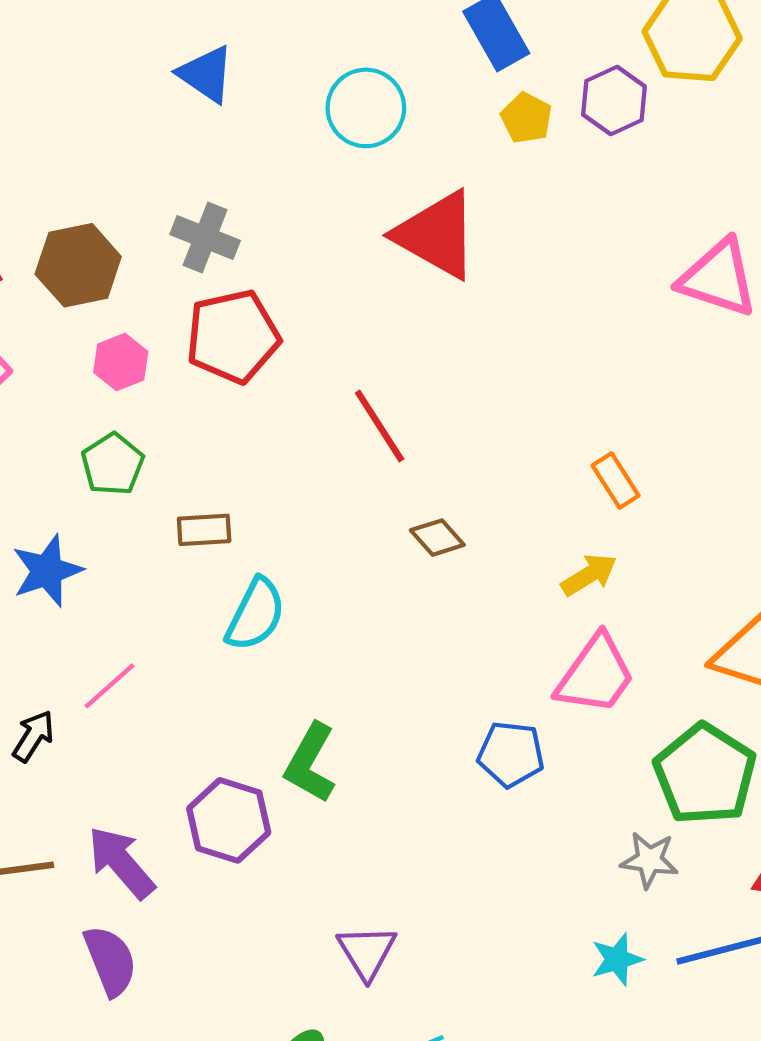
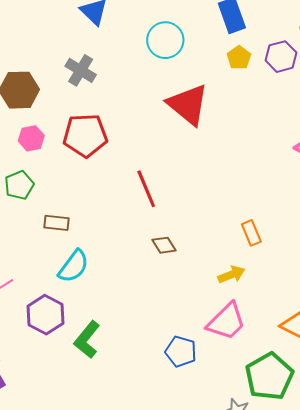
gray cross: (205, 238) -> (81, 70), moved
purple hexagon: (229, 820) -> (46, 315), moved

